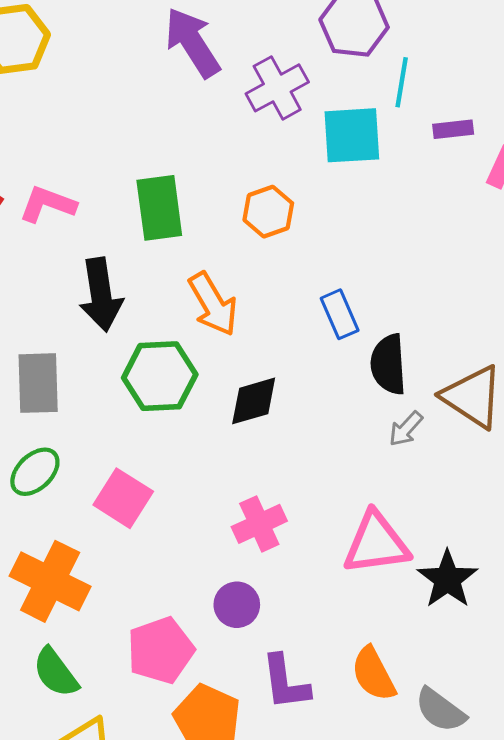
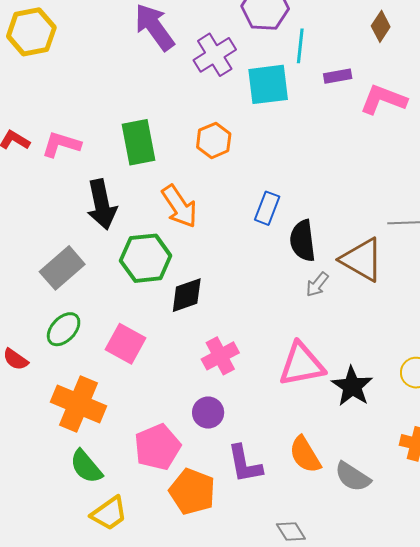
blue rectangle: (340, 314) -> (267, 208), turned 48
gray rectangle: (38, 383) -> (62, 268), turned 54
black diamond: (254, 401) -> (187, 295), moved

